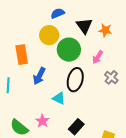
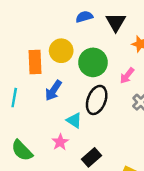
black triangle: (84, 26) -> (116, 22), moved
yellow circle: (49, 35) -> (61, 51), moved
pink star: (42, 121) -> (60, 142), moved

